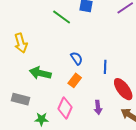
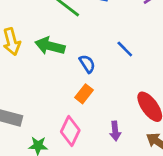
blue line: (105, 67) -> (125, 49), moved, turned -48
green arrow: (40, 73) -> (50, 46), moved

